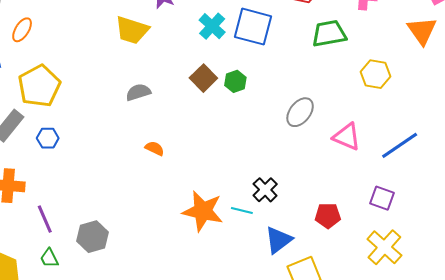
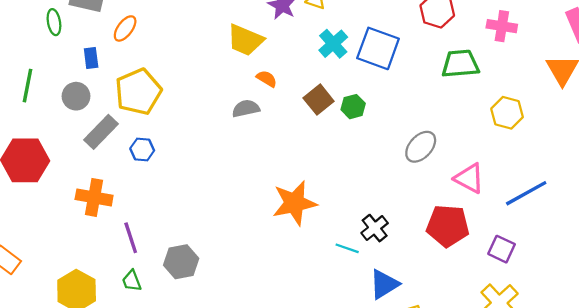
orange semicircle: (155, 148) -> (267, 79), moved
orange star: (203, 211) -> (294, 203), moved, turned -30
red pentagon: (328, 216) -> (448, 226), moved, size x1.5

